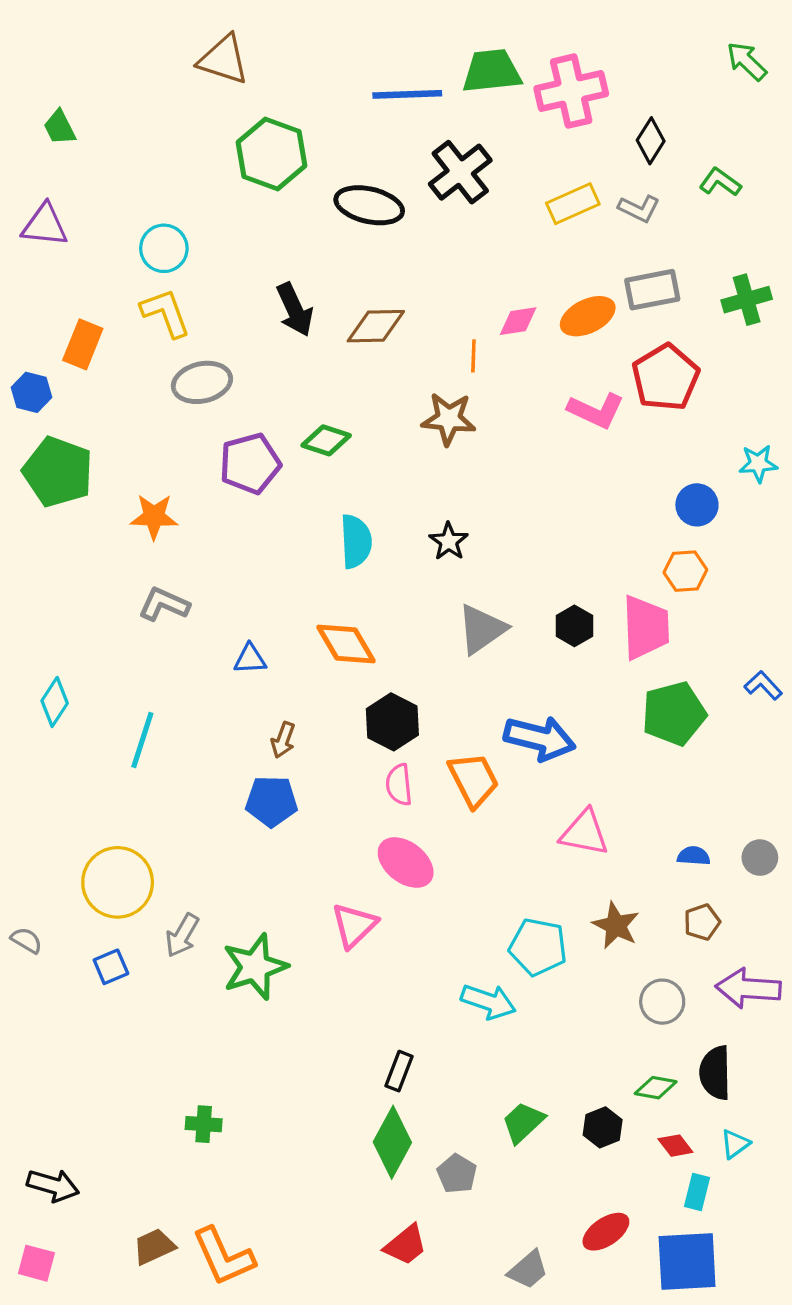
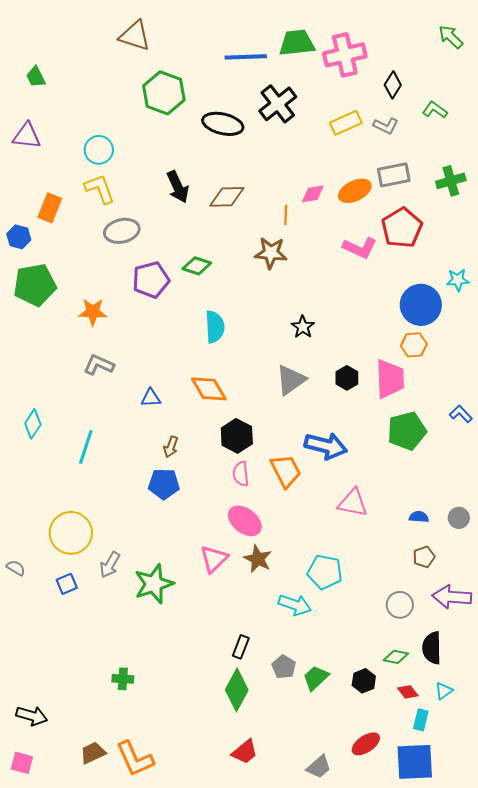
green pentagon: (58, 472) -> (35, 285), turned -30
blue circle: (697, 505) -> (421, 305), size x1.6
black star: (449, 541) -> (303, 327), moved
brown star: (616, 925) -> (258, 559), moved
gray pentagon: (457, 1174) -> (284, 667), moved

